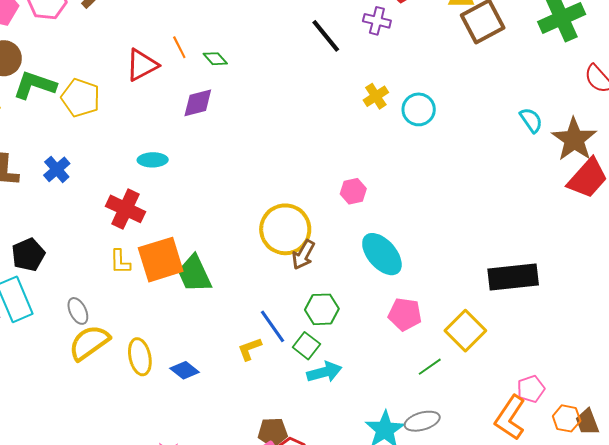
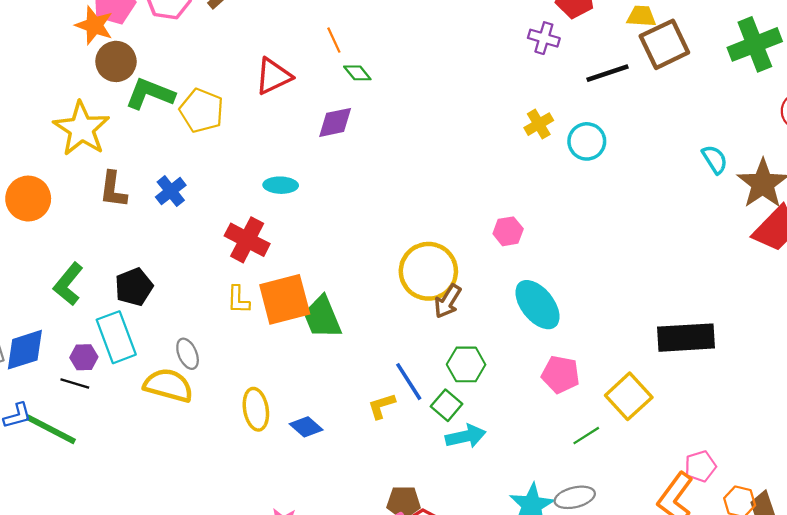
black line: (326, 36) -> (608, 73), moved, turned -72
orange line: (179, 47) -> (334, 40), moved
yellow semicircle: (89, 343) -> (168, 385), moved, turned 48

